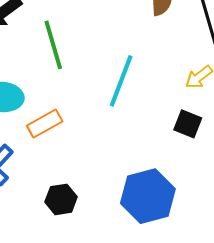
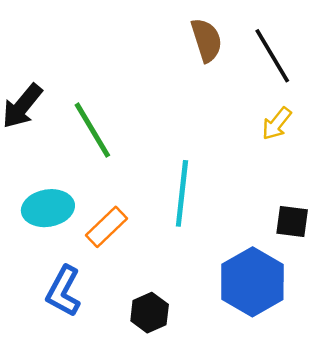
cyan line: (121, 81) -> (182, 193), moved
black square: (188, 124) -> (292, 222), moved

